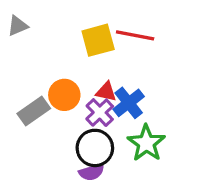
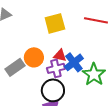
red line: (135, 35) -> (96, 20), moved
purple cross: (100, 113) -> (56, 68), turned 30
green star: (146, 143) -> (94, 74), moved

